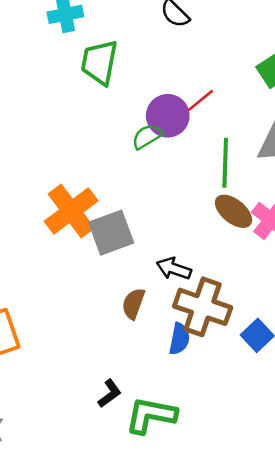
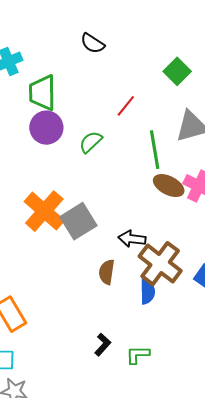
purple circle: (168, 116) -> (46, 128), moved
brown cross: (203, 307) -> (160, 264), turned 30
green L-shape: (151, 415) -> (138, 355), size x0.6

